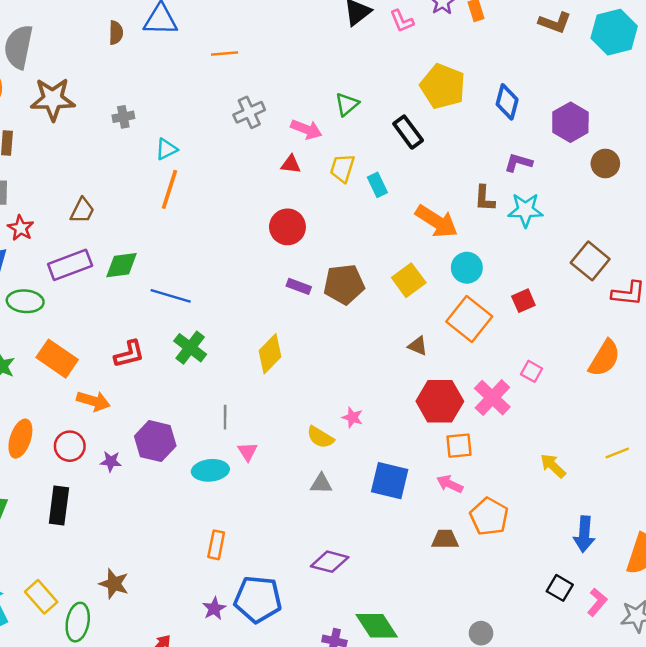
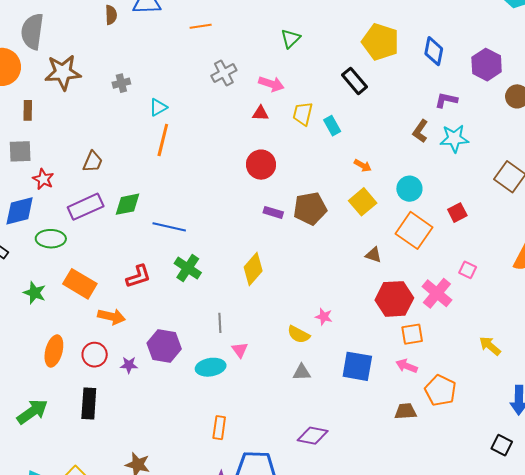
green triangle: (347, 104) -> (291, 39), moved
brown L-shape: (485, 198) -> (420, 131), turned 35
orange arrow: (437, 221) -> (363, 166), moved, size x0.5

